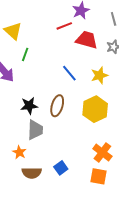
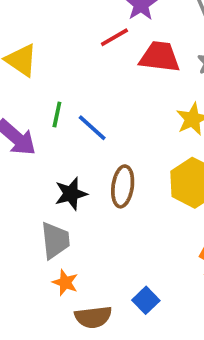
green line: (25, 54) -> (57, 115), moved
blue line: (69, 73) -> (92, 128), moved
gray trapezoid: (35, 130) -> (55, 240), moved

